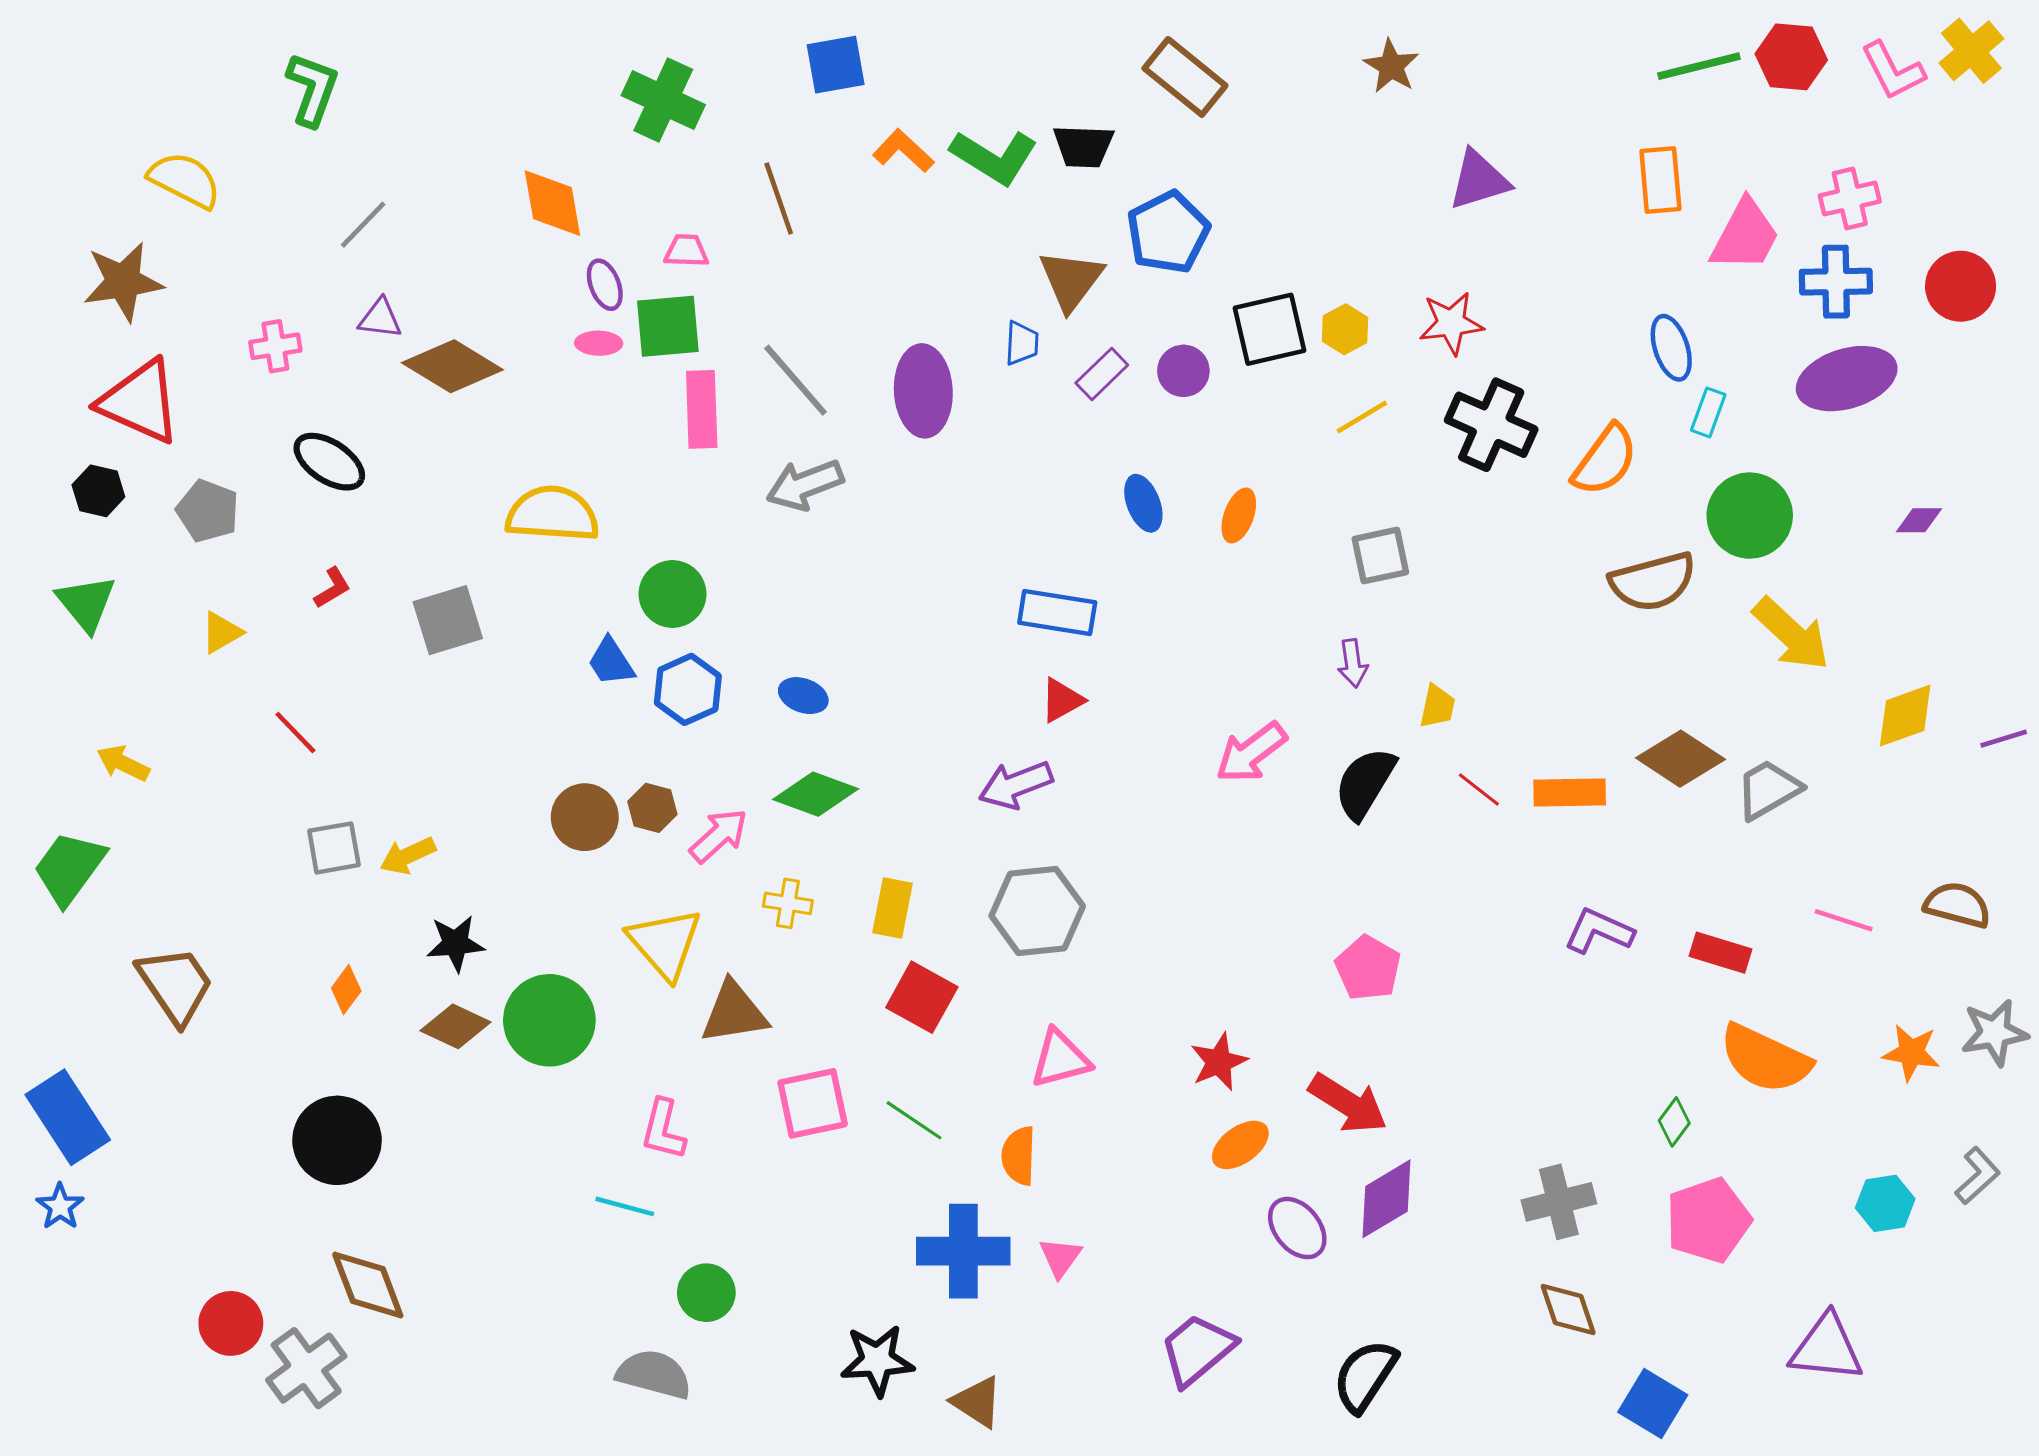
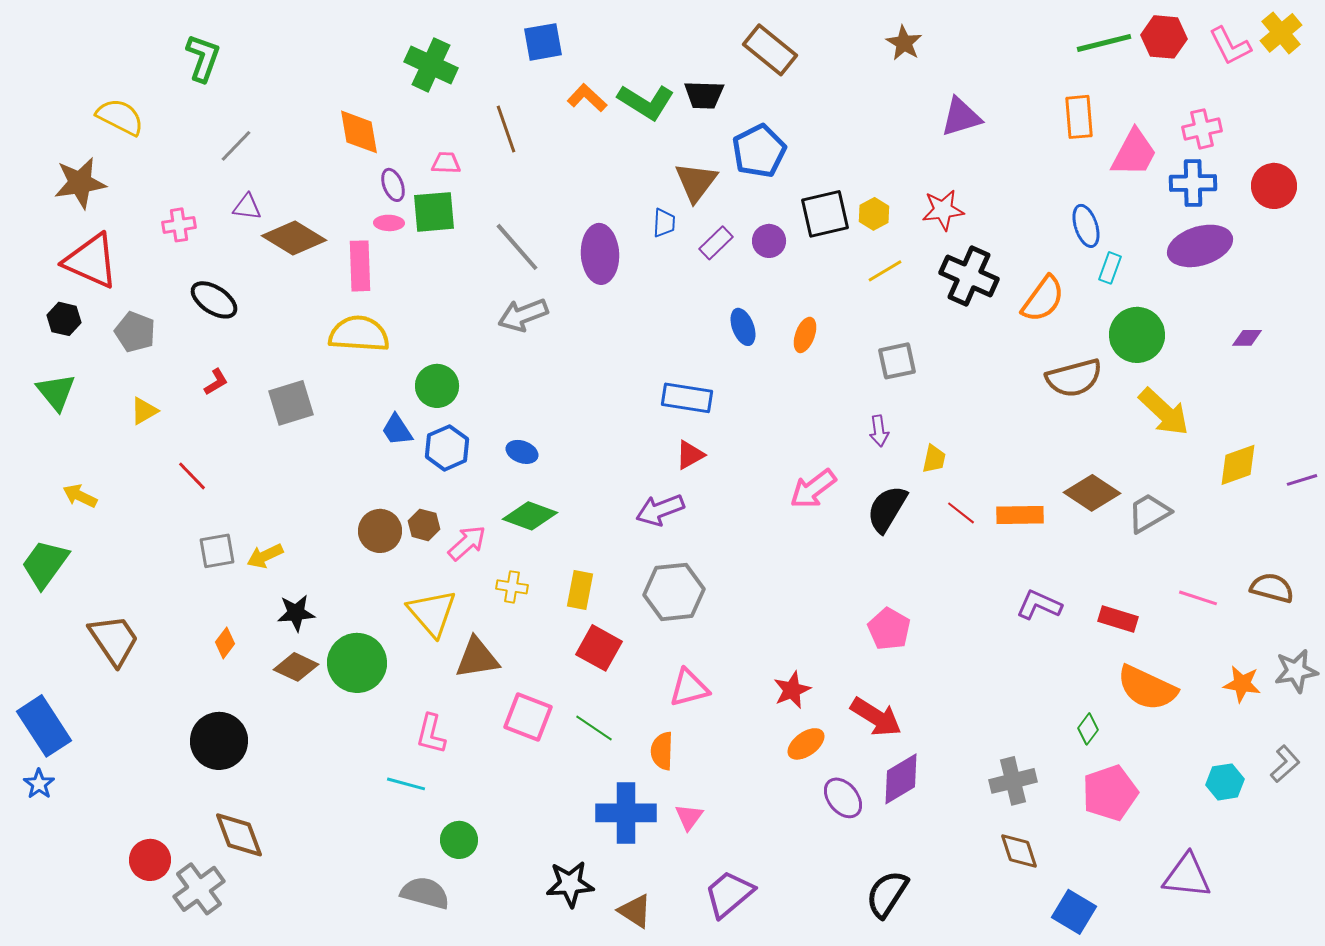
pink rectangle: (702, 409) -> (360, 266), moved
pink square: (813, 1103) -> (528, 717), turned 33
purple trapezoid: (1197, 1350) -> (729, 894), moved

